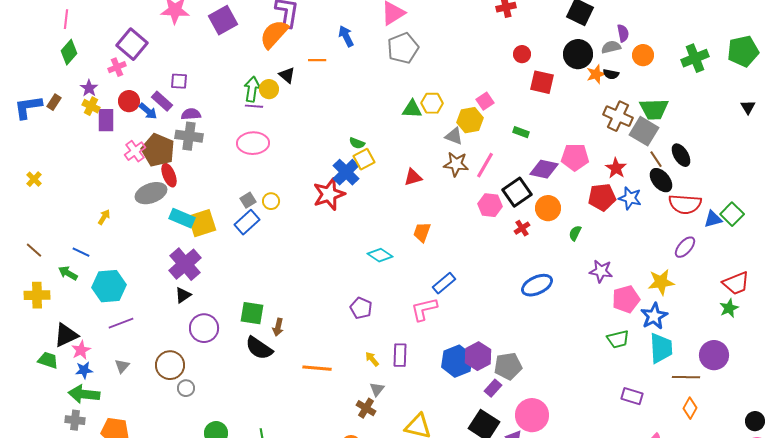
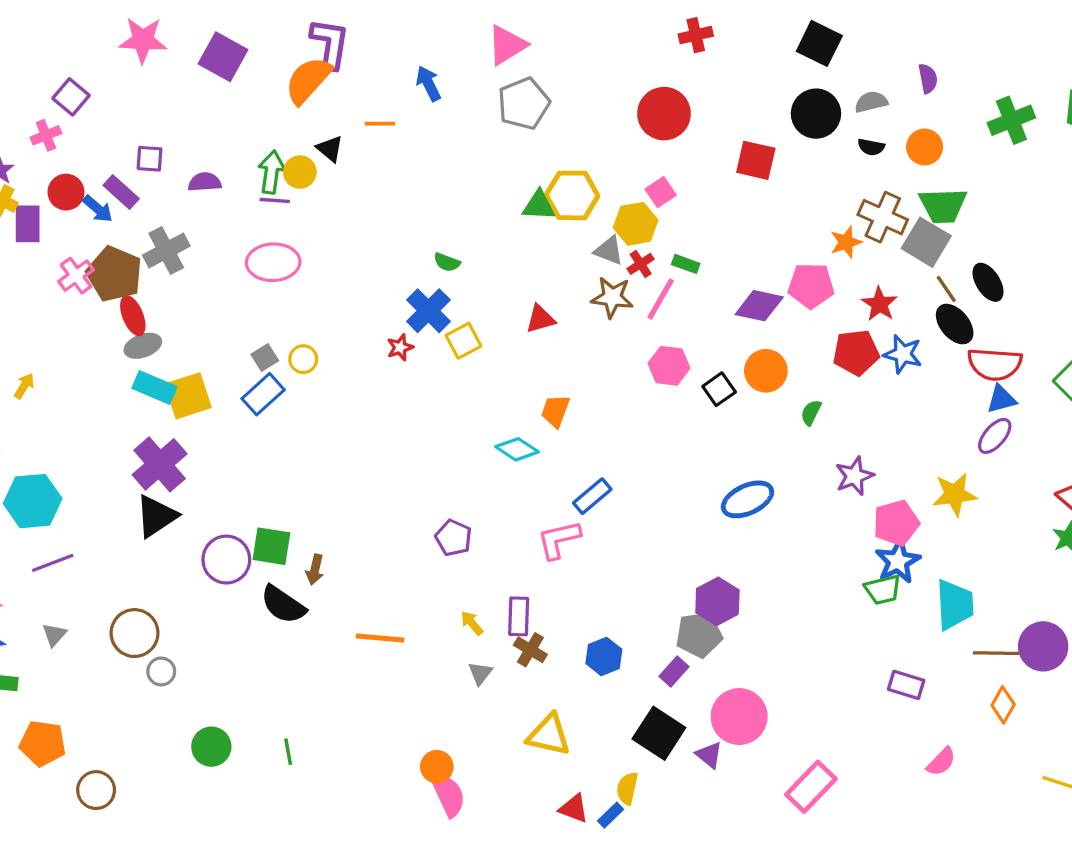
purple square: (223, 20) -> (223, 57), turned -32
purple semicircle: (623, 33) -> (928, 79), moved
purple square: (132, 44) -> (71, 97), size x0.7
red circle: (522, 54) -> (664, 114), moved, size x1.8
orange circle: (643, 55) -> (925, 147), moved
orange star: (596, 74) -> (846, 242), moved
yellow hexagon: (432, 103) -> (572, 195), size x1.4
purple semicircle: (191, 114) -> (205, 182), moved
green rectangle: (521, 132) -> (686, 264), moved
gray cross: (189, 136) -> (166, 251), turned -36
yellow square: (364, 159) -> (464, 341), moved
black square: (517, 192) -> (719, 389), moved, size x0.7
gray ellipse: (151, 193) -> (143, 346), moved, size x0.7
red star: (329, 194) -> (400, 347), size x0.5
blue triangle: (713, 219) -> (1001, 399), moved
red cross: (522, 228) -> (641, 264), moved
cyan diamond: (380, 255) -> (517, 449), moved
purple star: (601, 271) -> (854, 476), turned -30
black triangle: (183, 295) -> (156, 516), size x1.6
blue star: (654, 316) -> (898, 561), moved
purple circle: (204, 328) -> (226, 560), moved
purple circle: (714, 355) -> (1043, 646), moved
purple hexagon: (478, 356) -> (717, 601), moved
blue hexagon: (457, 361) -> (604, 656), moved, size x0.7
brown cross: (366, 408) -> (530, 650), moved

